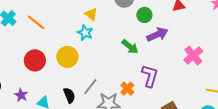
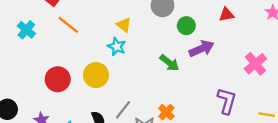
orange line: (36, 22) -> (68, 25), moved
pink cross: (193, 55) -> (255, 64), moved
purple L-shape: (150, 76) -> (227, 101), moved

